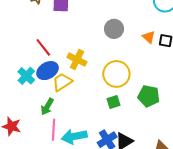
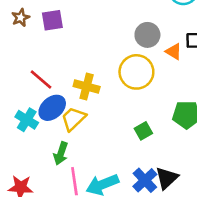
gray circle: (114, 29) -> (147, 35), moved
orange triangle: (149, 37) -> (174, 52), moved
yellow circle: (116, 74) -> (136, 72), moved

